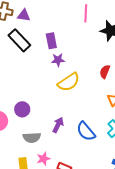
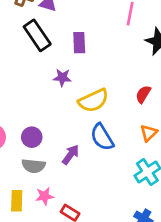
purple star: (58, 60) -> (62, 78), moved
purple circle: (22, 109) -> (32, 137), moved
blue semicircle: (86, 131) -> (102, 137), moved

